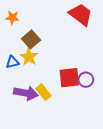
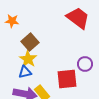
blue triangle: (12, 62) -> (25, 72), moved
purple circle: (86, 80) -> (85, 64), moved

